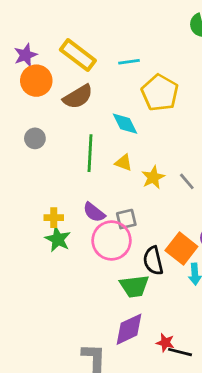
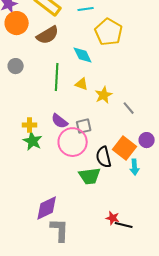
gray line: (187, 181) -> (129, 108), moved
purple diamond: (129, 329) -> (47, 208), moved

